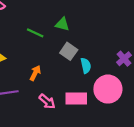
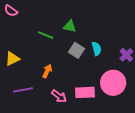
cyan semicircle: (86, 66) -> (96, 49), moved

